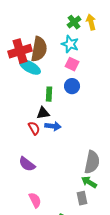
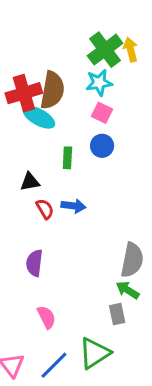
green cross: (74, 22) -> (105, 50), size x1.6
cyan star: (70, 44) -> (99, 83), turned -30
black triangle: (43, 113) -> (30, 182), moved
purple semicircle: (27, 164) -> (34, 263), turned 60

